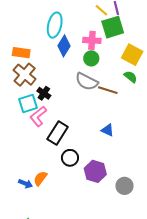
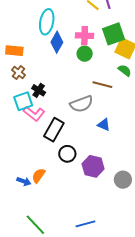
green square: (113, 27) -> (113, 34), moved
brown cross: (25, 75) -> (19, 72), size x0.6
gray semicircle: (87, 81) -> (81, 104), moved, turned -45
pink L-shape: (38, 116) -> (34, 114), turned -100

